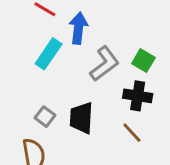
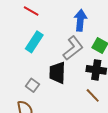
blue arrow: (78, 28) -> (80, 20), moved
black trapezoid: (81, 118) -> (57, 73), moved

